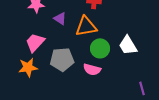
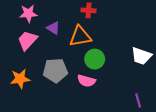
pink trapezoid: (35, 42) -> (27, 40), moved
white trapezoid: (128, 45) -> (141, 56), moved, turned -40

